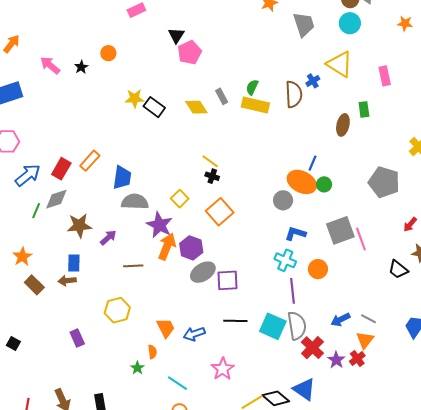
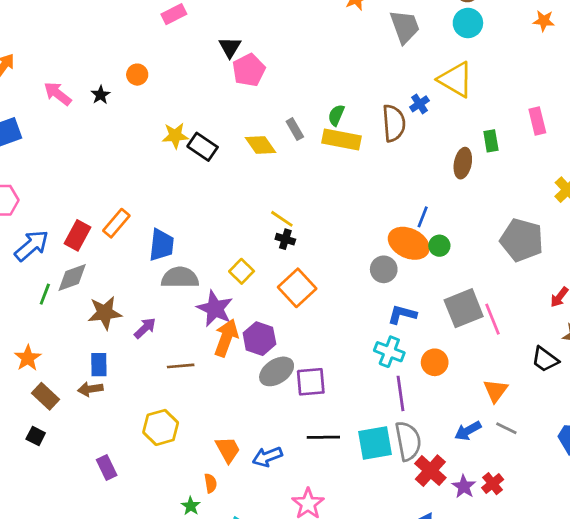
pink rectangle: (385, 76) -> (537, 121), moved
cyan square: (273, 326) -> (375, 443), turned -32
orange triangle: (365, 340) -> (496, 391), moved
black square: (13, 343) -> (36, 436), moved

